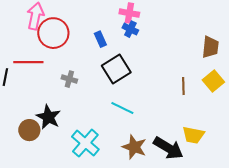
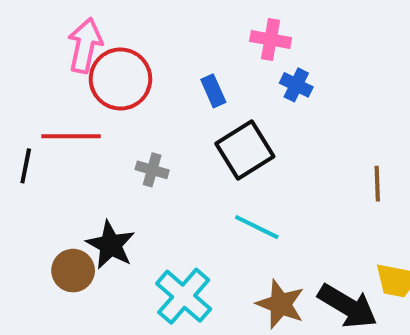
blue cross: (130, 29) -> (296, 85), moved

